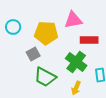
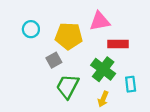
green trapezoid: (45, 77) -> (68, 86), turned 90

